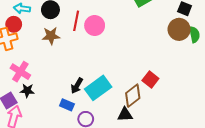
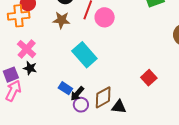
black arrow: (77, 86) -> (77, 94), moved
cyan rectangle: (98, 88) -> (84, 55), moved, turned 75
brown diamond: (133, 96) -> (103, 97), moved

